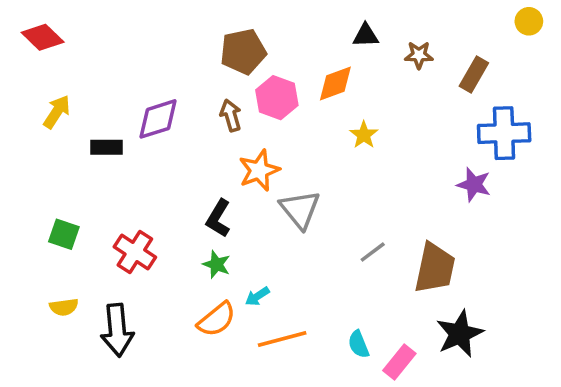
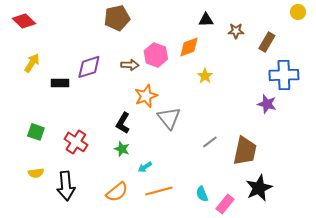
brown pentagon: (243, 51) -> (117, 18), moved
brown arrow: (231, 115) -> (130, 65), turned 108
orange semicircle: (217, 319) -> (117, 192), moved

